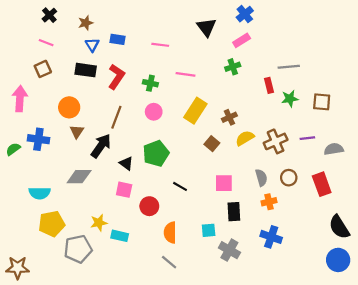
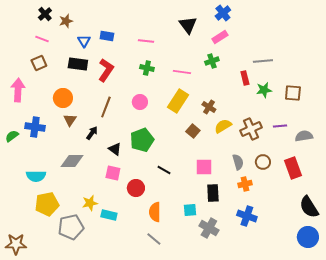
brown star: (86, 23) -> (66, 21), moved
pink line: (186, 74) -> (182, 72), moved
green cross: (150, 83) -> (147, 68), moved
brown cross: (229, 117) -> (209, 107), turned -32
black arrow: (101, 146) -> (92, 133), size x0.6

